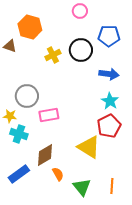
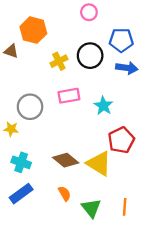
blue arrow: (109, 74) -> (127, 68), moved
cyan star: (110, 101) -> (103, 106), moved
pink rectangle: (49, 115) -> (69, 96), moved
cyan cross: (19, 134) -> (21, 162), moved
brown diamond: (45, 155) -> (66, 160), moved, turned 70

